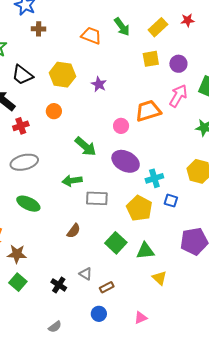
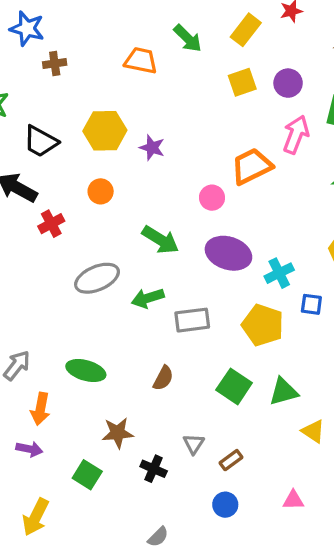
purple star: (99, 84) -> (152, 148), moved
gray ellipse: (24, 162) -> (97, 278), moved
green ellipse: (28, 204) -> (86, 371), moved
brown star: (17, 254) -> (118, 433), moved
gray triangle: (86, 274) -> (194, 444), turned 40
pink triangle: (141, 318) -> (293, 500), turned 32

